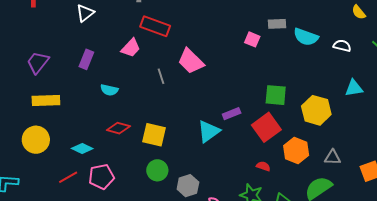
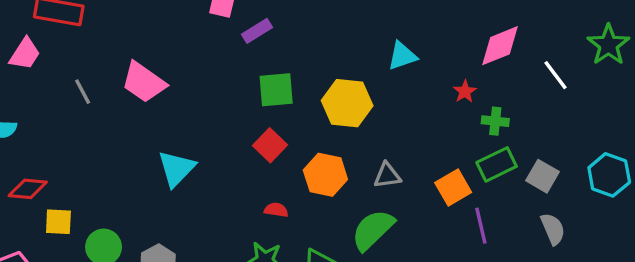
pink trapezoid: (191, 61) -> (144, 82), moved
purple rectangle: (232, 114) -> (257, 31), moved
red square: (266, 127) -> (270, 145), size x0.7
yellow square: (154, 135) -> (58, 222), moved, size x0.7

